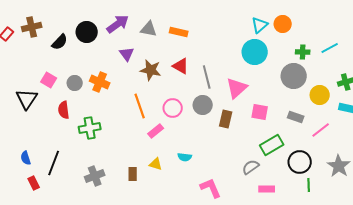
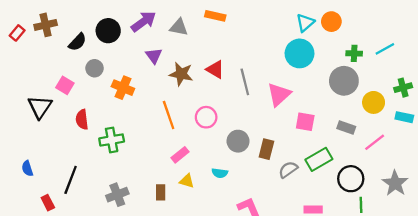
orange rectangle: (179, 32) -> (215, 16), moved
gray circle: (75, 83) -> (95, 68), moved
gray circle: (203, 105) -> (238, 141), moved
brown rectangle: (226, 119) -> (266, 149), moved
pink rectangle: (156, 131) -> (180, 155), moved
blue semicircle: (26, 158) -> (27, 168), moved
gray semicircle: (251, 167) -> (288, 170), moved

